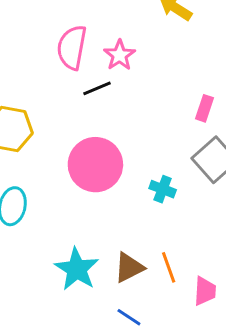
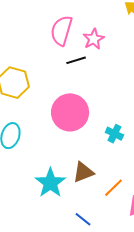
orange line: (169, 267) -> (113, 188), turned 60
brown triangle: (129, 268) -> (83, 172), moved

